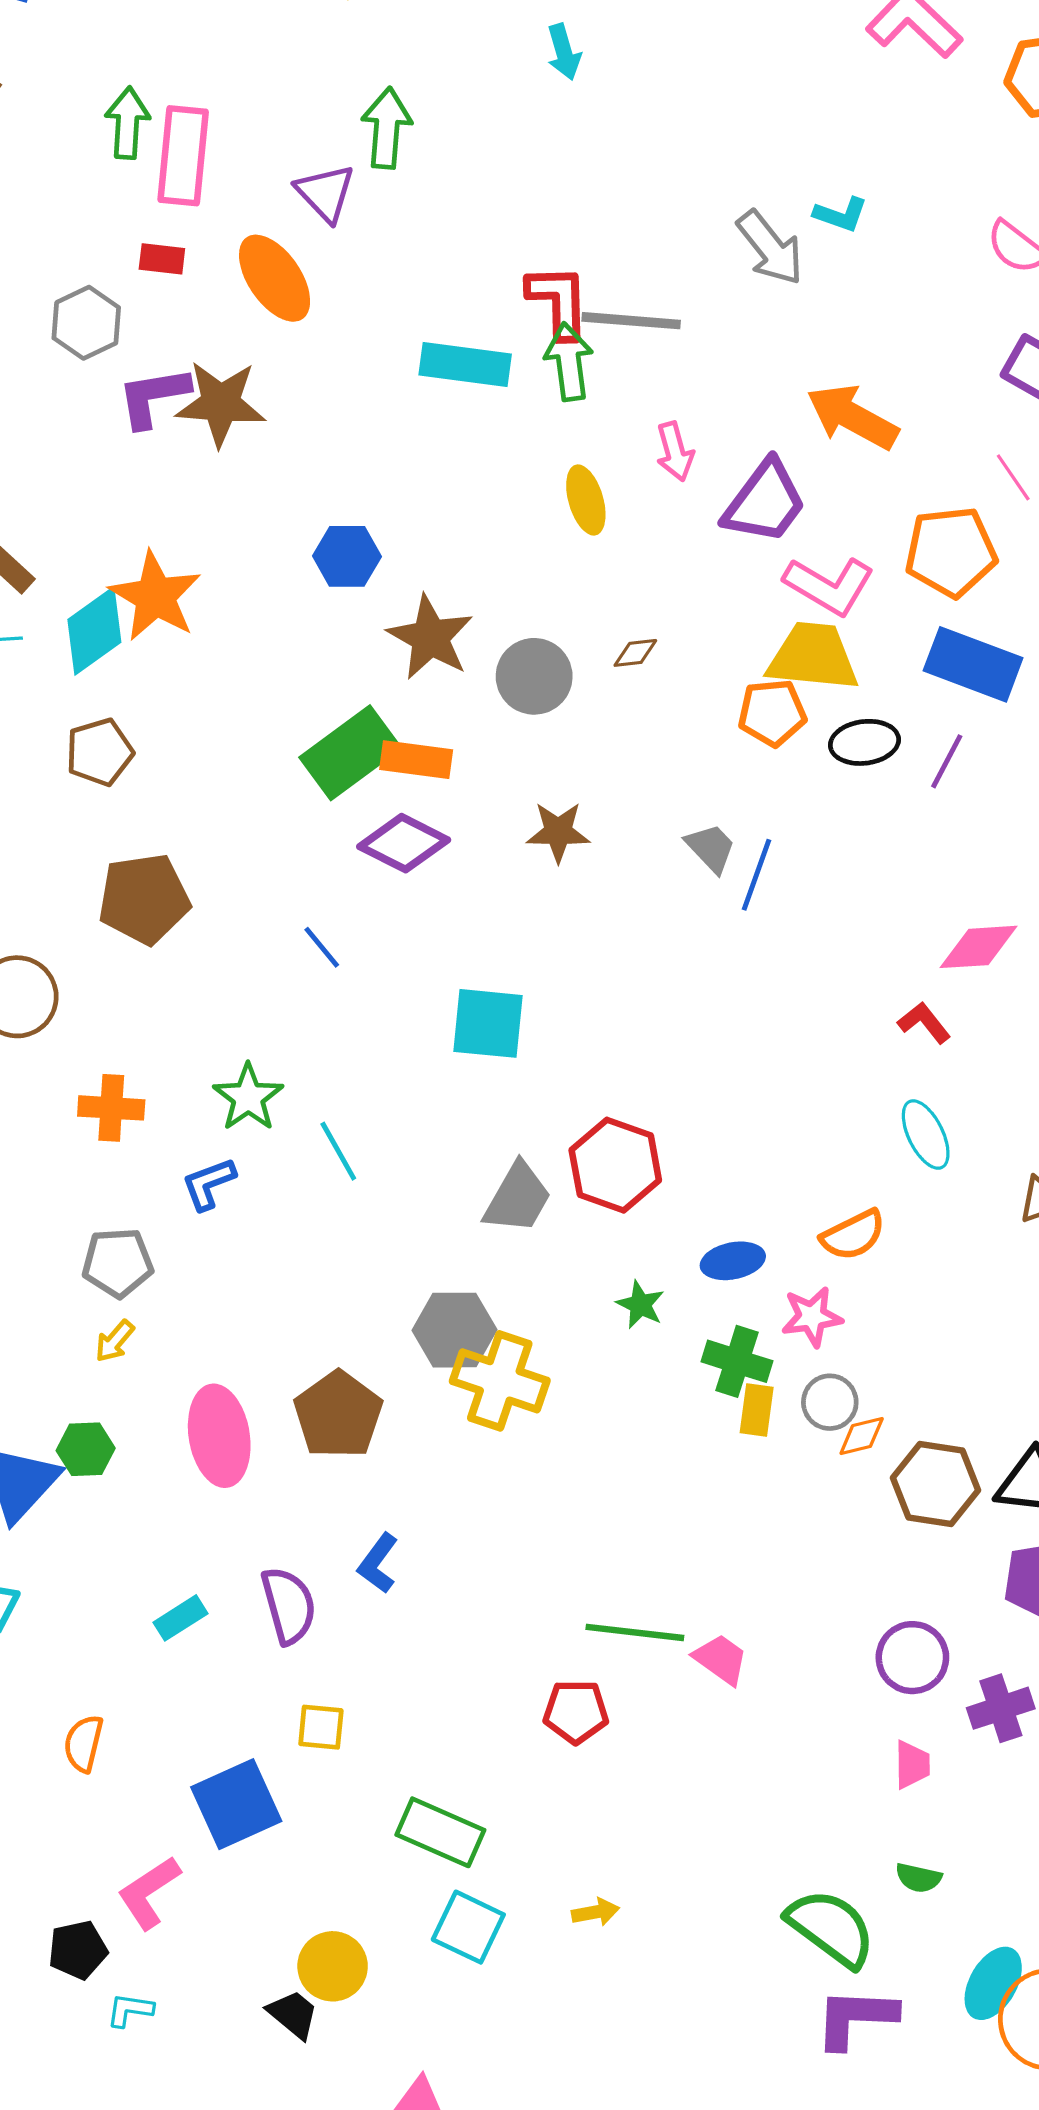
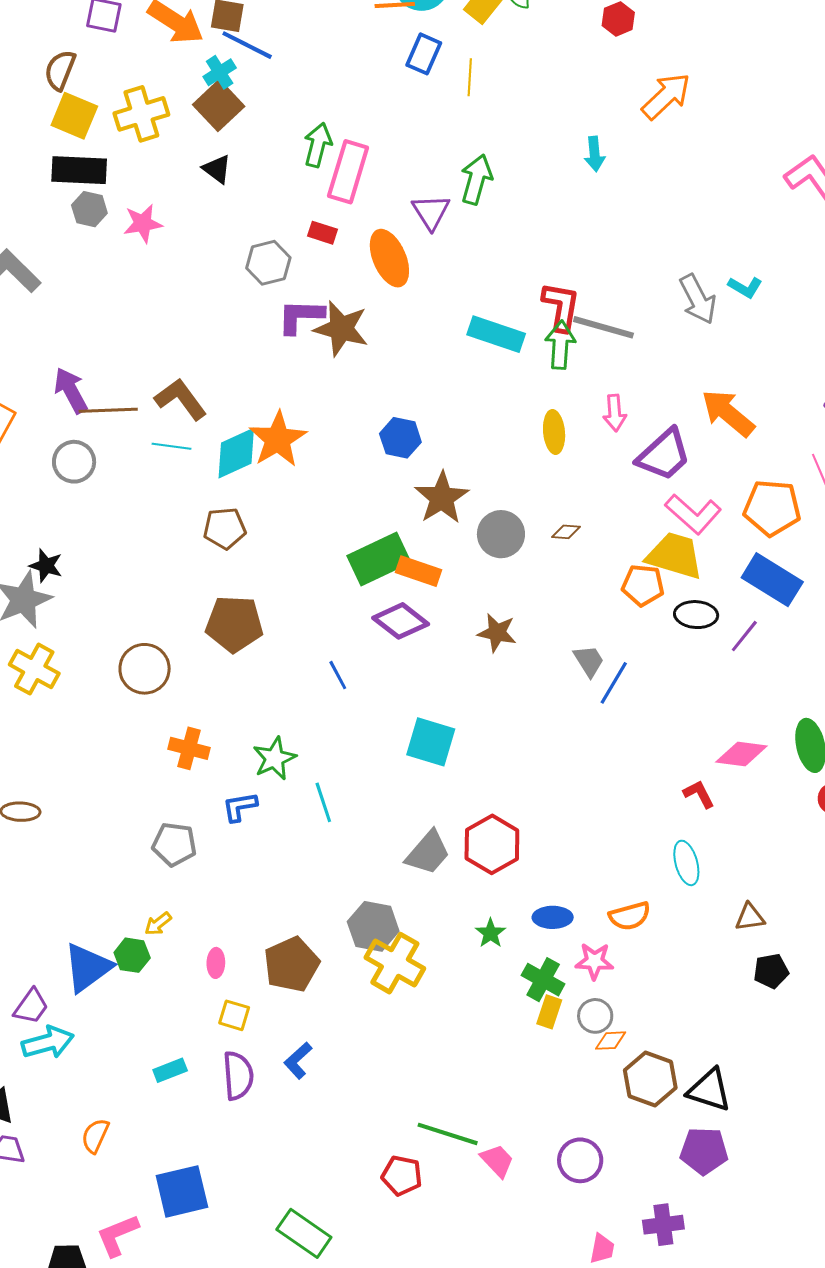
yellow arrow: (115, 1341) -> (158, 924), moved
pink ellipse: (219, 1436) -> (216, 963), size x0.5
purple circle: (912, 1658) -> (580, 1160), moved
yellow square: (321, 1727) -> (234, 1015), moved

